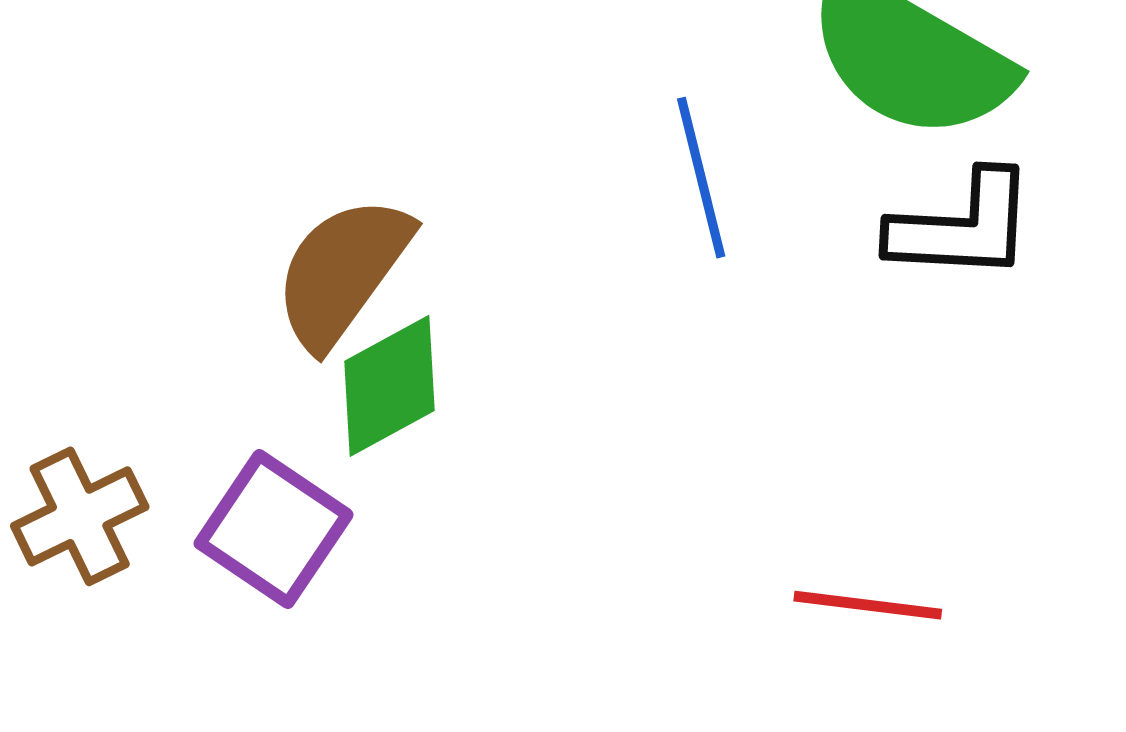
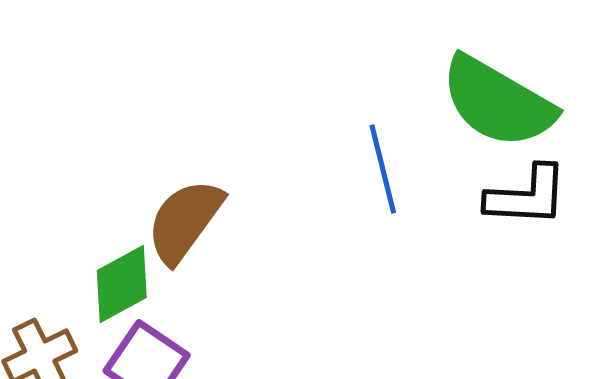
green diamond: (390, 386) -> (122, 284), moved

